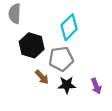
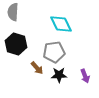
cyan diamond: (69, 27) -> (61, 24), turned -70
black hexagon: (32, 45) -> (16, 44), moved

